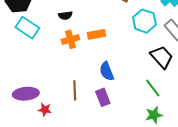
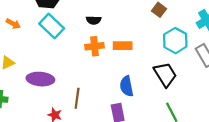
black trapezoid: (162, 57) -> (165, 74), moved
brown line: (75, 90) -> (77, 98), moved
purple ellipse: (26, 94) -> (40, 79), moved

